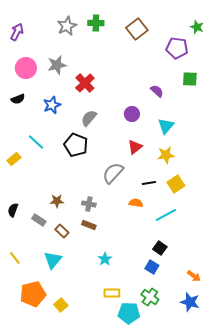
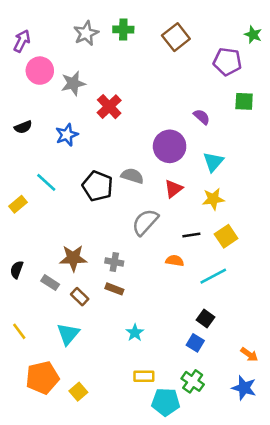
pink circle: (26, 68) -> (40, 71), moved
purple circle: (132, 114) -> (170, 146), size x1.6
gray semicircle: (89, 118) -> (132, 176), moved, turned 66
brown star: (57, 201) -> (73, 258), size x1.5

